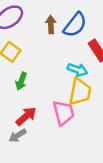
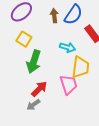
cyan arrow: (77, 70) -> (68, 47), moved
green arrow: (21, 81) -> (34, 62), size x1.6

